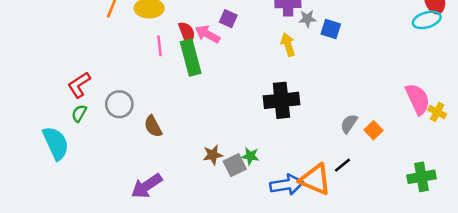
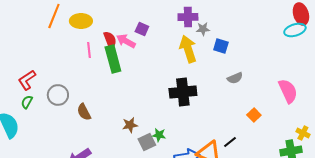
blue square: (331, 29) -> (221, 46), moved
yellow arrow: (288, 45) -> (188, 49), size x1.5
yellow cross: (437, 112) -> (303, 133), moved
gray semicircle: (349, 124) -> (235, 78), moved, turned -147
brown star: (213, 155) -> (130, 125), moved

